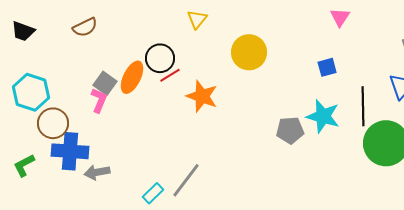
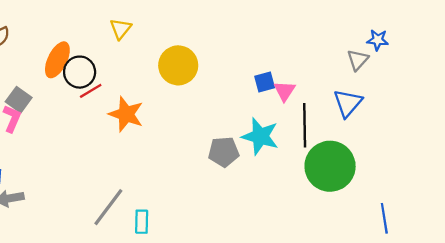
pink triangle: (340, 17) -> (285, 91), moved
orange ellipse: (132, 77) -> (57, 60), moved
cyan rectangle: (153, 193) -> (142, 222), moved, turned -45

